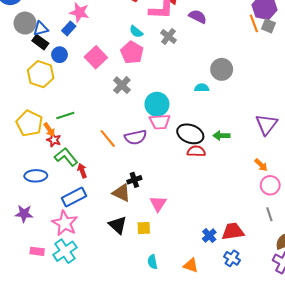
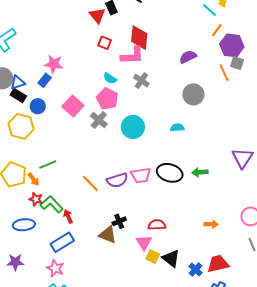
purple semicircle: (198, 17) -> (188, 57), moved, turned -48
orange line: (254, 23) -> (224, 73), moved
gray circle: (222, 69) -> (193, 94), moved
gray cross: (122, 85) -> (99, 120), moved
cyan circle: (157, 104) -> (133, 127), moved
pink trapezoid: (160, 122) -> (141, 175), moved
red star: (54, 140) -> (36, 199), moved
red semicircle: (196, 151) -> (157, 225), moved
orange arrow: (261, 165) -> (211, 224), moved, turned -40
pink star: (65, 223) -> (55, 268), size x0.7
black triangle: (118, 225) -> (171, 258), moved
yellow square: (144, 228) -> (153, 257), moved, turned 32

